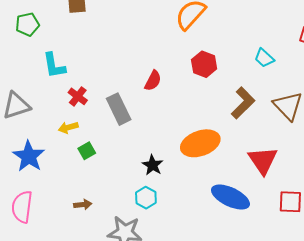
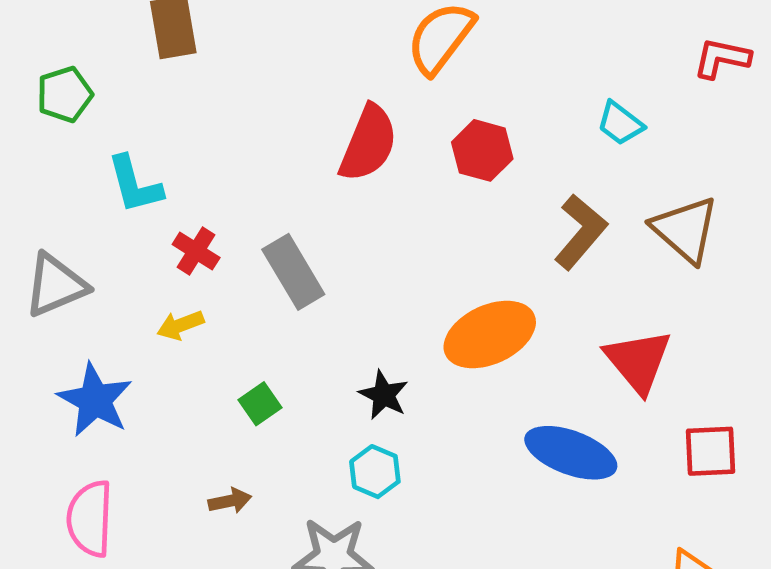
red semicircle: (153, 81) -> (368, 143), moved, size x1.6
green square: (87, 151) -> (260, 404), moved

